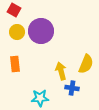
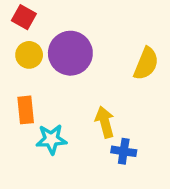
yellow semicircle: (86, 64) -> (146, 64), moved
cyan star: (40, 98) -> (51, 139), moved

